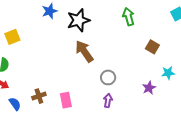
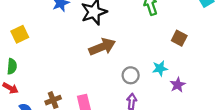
brown arrow: (84, 51) -> (102, 47), turned 105
cyan star: (168, 73) -> (160, 68), moved

